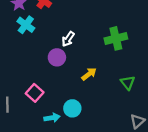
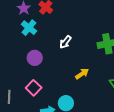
purple circle: (57, 57) -> (35, 58), moved

